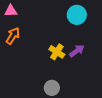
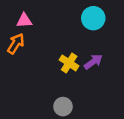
pink triangle: (11, 11) -> (24, 21), moved

